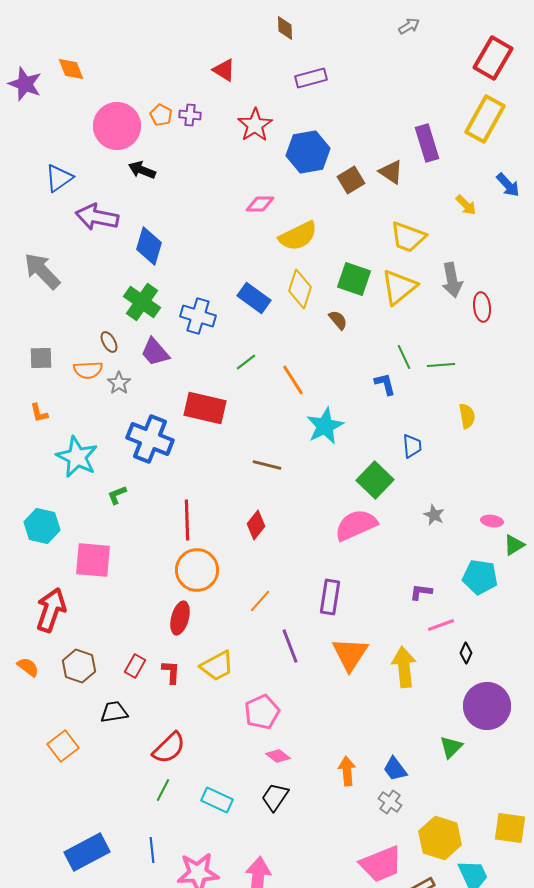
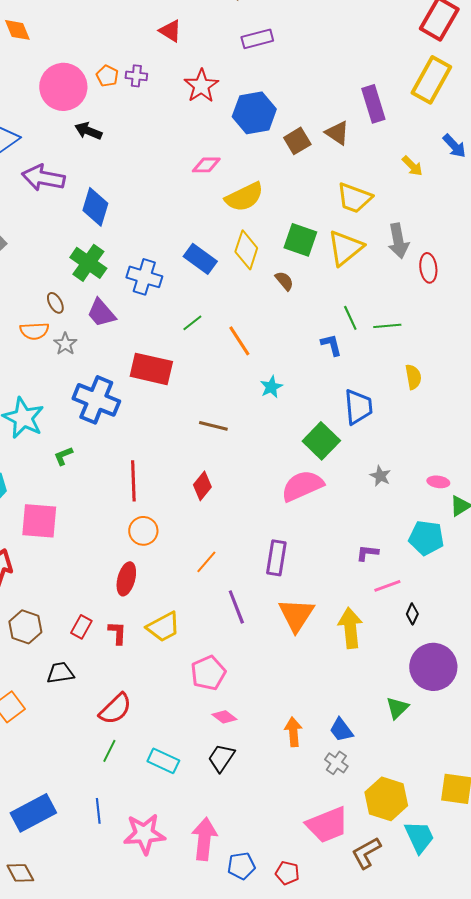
cyan star: (325, 426) -> (271, 387), size x0.6
blue trapezoid: (412, 446) -> (358, 407), size x1.5
orange circle: (197, 570) -> (143, 531), size x0.7

